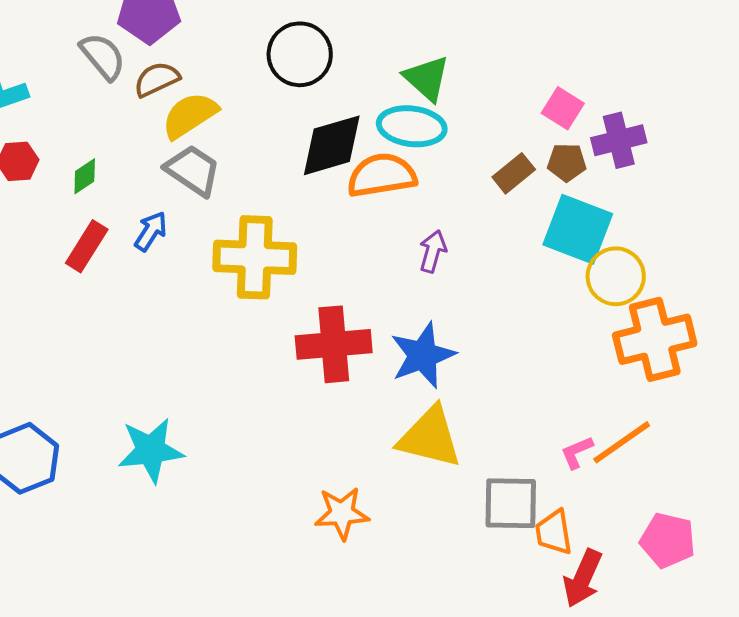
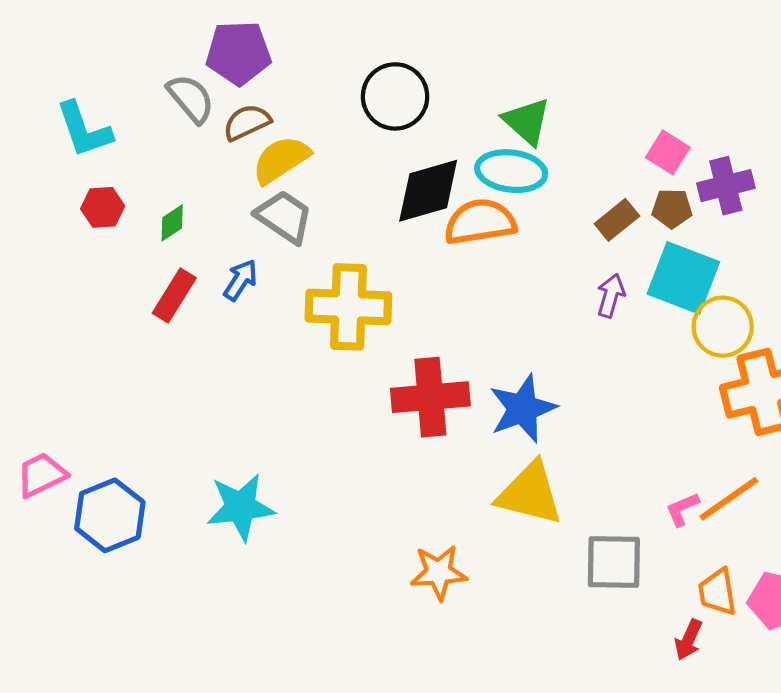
purple arrow: (433, 251) -> (611, 296), moved
orange trapezoid: (554, 532) -> (718, 592), moved
red arrow: (583, 578) -> (689, 640), size x0.7

